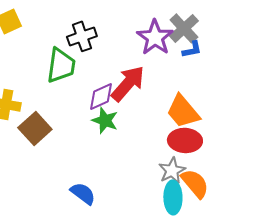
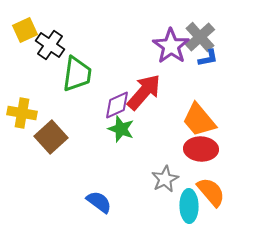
black cross: (82, 36) -> (50, 45), moved, turned -36
gray star: (172, 170) -> (165, 179), moved

